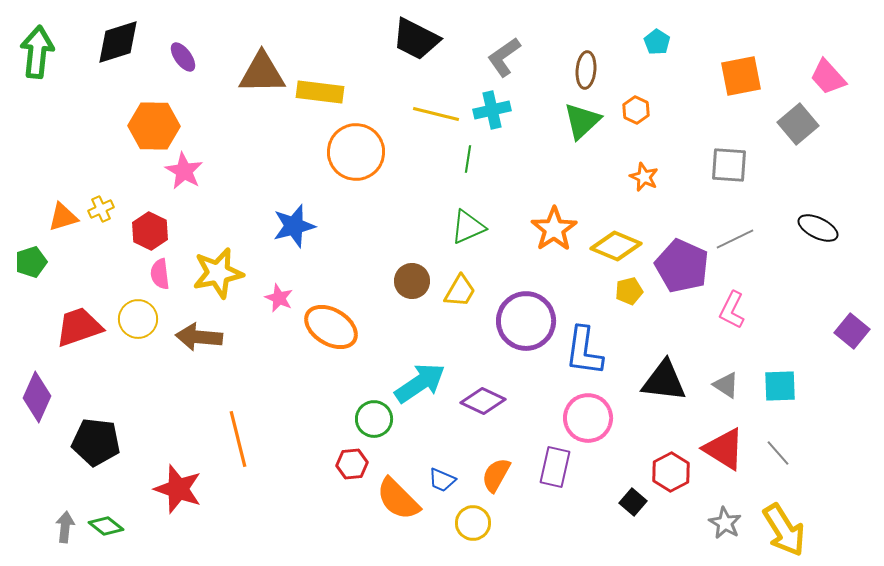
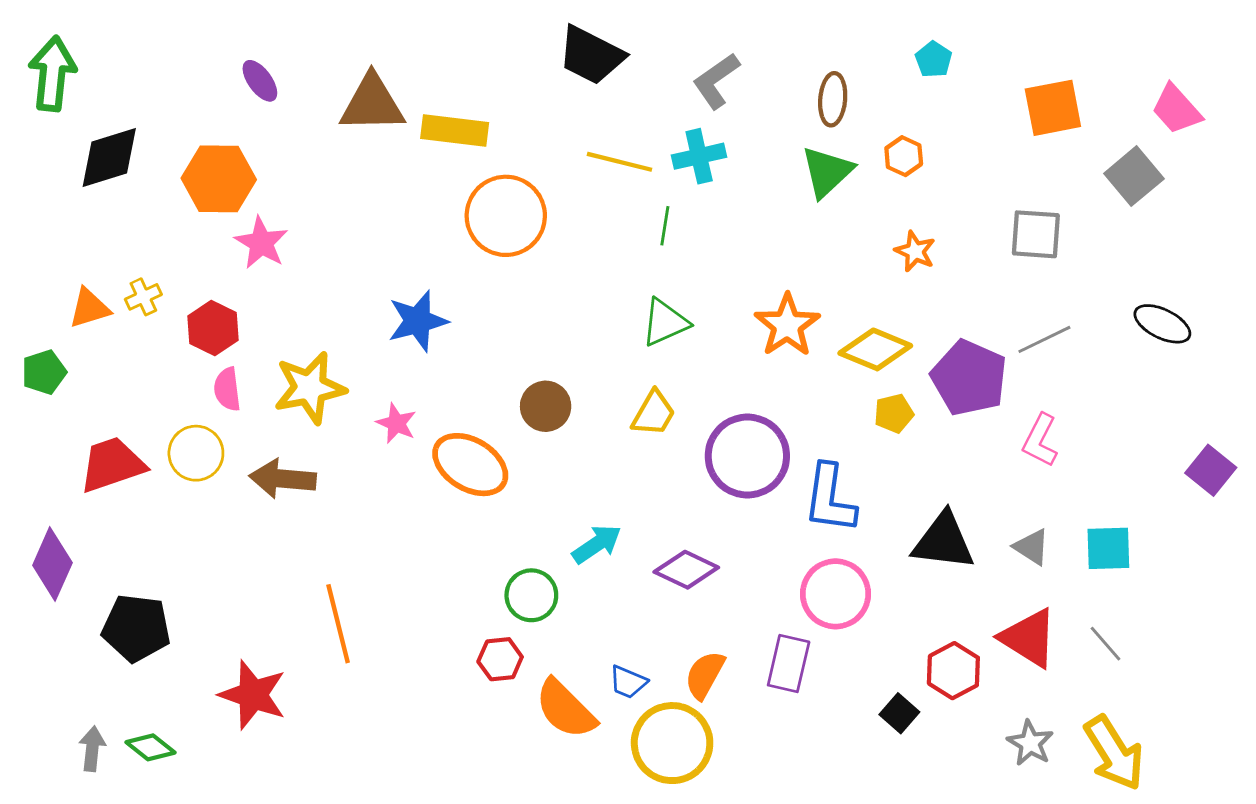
black diamond: (118, 42) -> (109, 158), moved
brown circle: (412, 281) -> (546, 406), moved
cyan arrow: (420, 383) -> (597, 544), size x0.7
yellow circle: (473, 523) -> (672, 743), size x1.6

